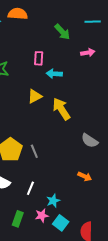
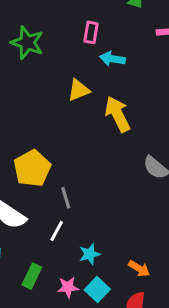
gray line: (34, 151) -> (66, 198), moved
orange arrow: (85, 176) -> (139, 269), moved
pink star: (42, 215) -> (68, 287), moved

